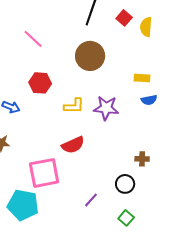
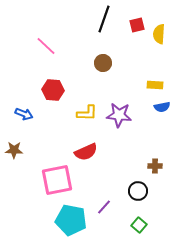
red square: (124, 18) -> (137, 25), turned 35
brown circle: (90, 56) -> (103, 63), size x0.6
cyan pentagon: (23, 205) -> (71, 220), moved

